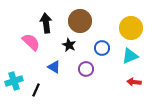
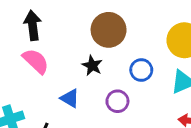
black arrow: (46, 23) -> (33, 25), moved

